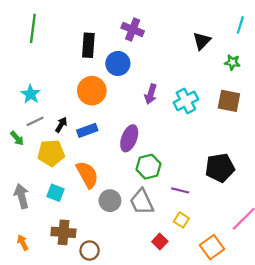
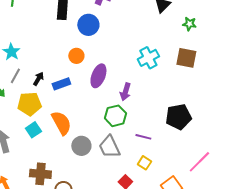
orange circle: (92, 91) -> (76, 56), moved, size x0.6
purple arrow: (151, 94) -> (125, 92), moved
gray line: (35, 121) -> (15, 76), turned -35
purple ellipse: (129, 138) -> (98, 76), moved
cyan square: (56, 193) -> (33, 130), moved, turned 35

